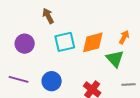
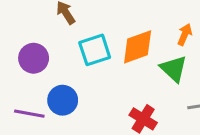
blue circle: (52, 81) -> (63, 100), moved

